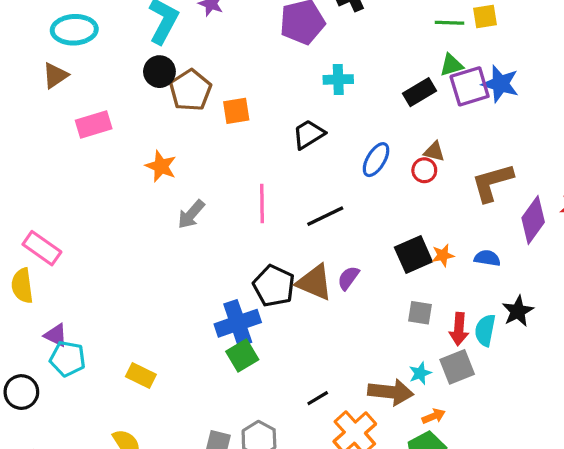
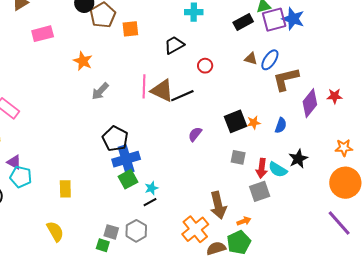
blue ellipse: (376, 160) -> (270, 60), moved
red circle: (424, 170) -> (205, 66), moved
blue semicircle: (487, 258) -> (281, 125), turned 98
brown triangle: (314, 282) -> (162, 91), moved
black pentagon: (274, 286) -> (115, 139), moved
cyan semicircle: (485, 330) -> (278, 170), turned -72
cyan star: (420, 373) -> (151, 188), moved
yellow rectangle: (141, 375) -> (65, 189), turned 60
brown arrow: (391, 392) -> (218, 205), turned 68
black line: (318, 398) -> (150, 202), moved

